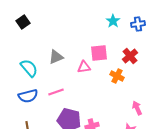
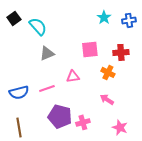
red cross: (130, 56) -> (121, 52), turned 35
pink triangle: (84, 67) -> (73, 76), moved
cyan semicircle: (29, 68) -> (38, 26), moved
pink arrow: (137, 108) -> (107, 99), moved, turned -32

